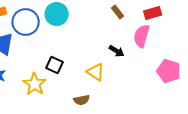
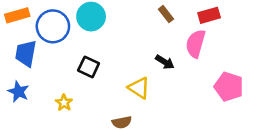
black square: (55, 65) -> (89, 67), moved
yellow star: (35, 84) -> (64, 103), size x0.6

